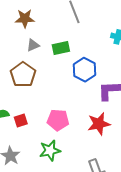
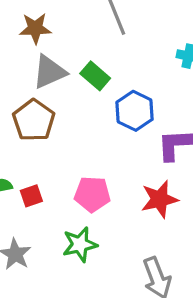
gray triangle: (33, 45) -> (49, 72), size x1.6
green rectangle: (61, 48) -> (95, 76), turned 54

